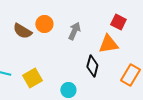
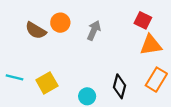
orange triangle: (108, 44) -> (151, 45), moved
black diamond: (92, 66) -> (119, 86), moved

